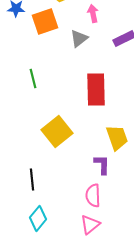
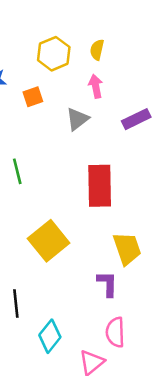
orange square: (45, 21) -> (33, 97), size x0.6
pink semicircle: (93, 195) -> (115, 332), moved
cyan diamond: (38, 218) -> (50, 336), moved

